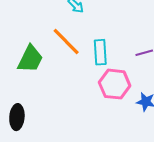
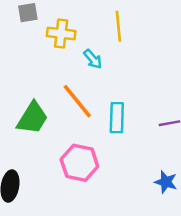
pink hexagon: (115, 84) -> (79, 163), moved

